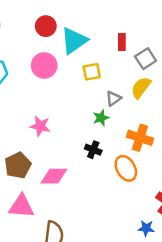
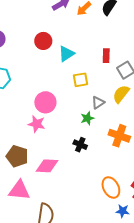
cyan triangle: (74, 41) -> (66, 54), size x0.7
pink circle: (44, 65) -> (45, 102), moved
brown pentagon: (18, 165) -> (17, 156), turned -30
orange ellipse: (126, 168) -> (111, 188), moved

